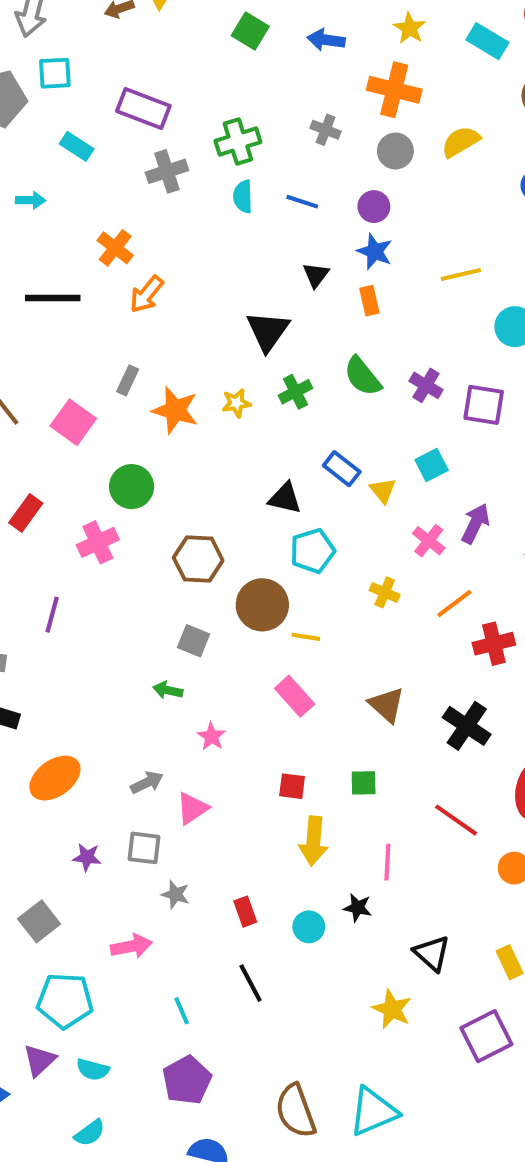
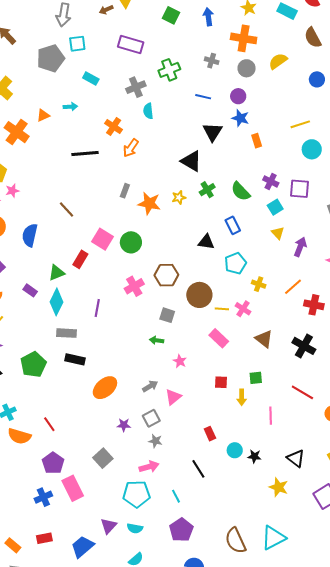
blue arrow: (326, 40) -> (208, 17), turned 78
purple rectangle: (143, 108) -> (131, 44), moved
cyan semicircle: (243, 197) -> (148, 111), moved
yellow line: (461, 274) -> (300, 124), moved
black triangle: (316, 275) -> (213, 132), size x1.5
orange rectangle: (369, 301) -> (257, 141), moved
black triangle: (268, 331) -> (191, 161), turned -30
green semicircle: (363, 376) -> (240, 191), moved
pink square: (73, 422) -> (102, 239), moved
cyan square: (432, 465) -> (275, 207), moved
blue rectangle: (342, 469) -> (233, 225), turned 30
yellow triangle: (383, 490) -> (278, 233), moved
pink cross: (429, 541) -> (243, 309), moved
pink cross: (98, 542) -> (134, 286), moved
cyan pentagon: (312, 551) -> (235, 263), moved
red cross: (494, 644) -> (314, 305), turned 30
yellow arrow: (313, 841) -> (242, 397), moved, size x0.7
gray square: (144, 848) -> (151, 418), turned -30
gray star: (175, 894) -> (155, 441), moved
black star: (358, 908) -> (254, 456), moved
red rectangle: (245, 912) -> (210, 434), moved
black line: (251, 983) -> (198, 469), moved
cyan pentagon: (65, 1001) -> (137, 494), moved

